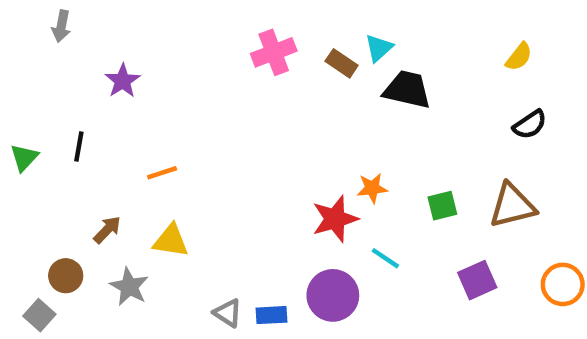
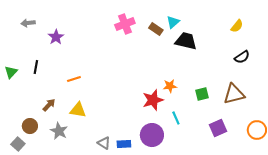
gray arrow: (61, 26) -> (28, 23), moved, turned 72
cyan line: (385, 258) -> (176, 118), turned 32

